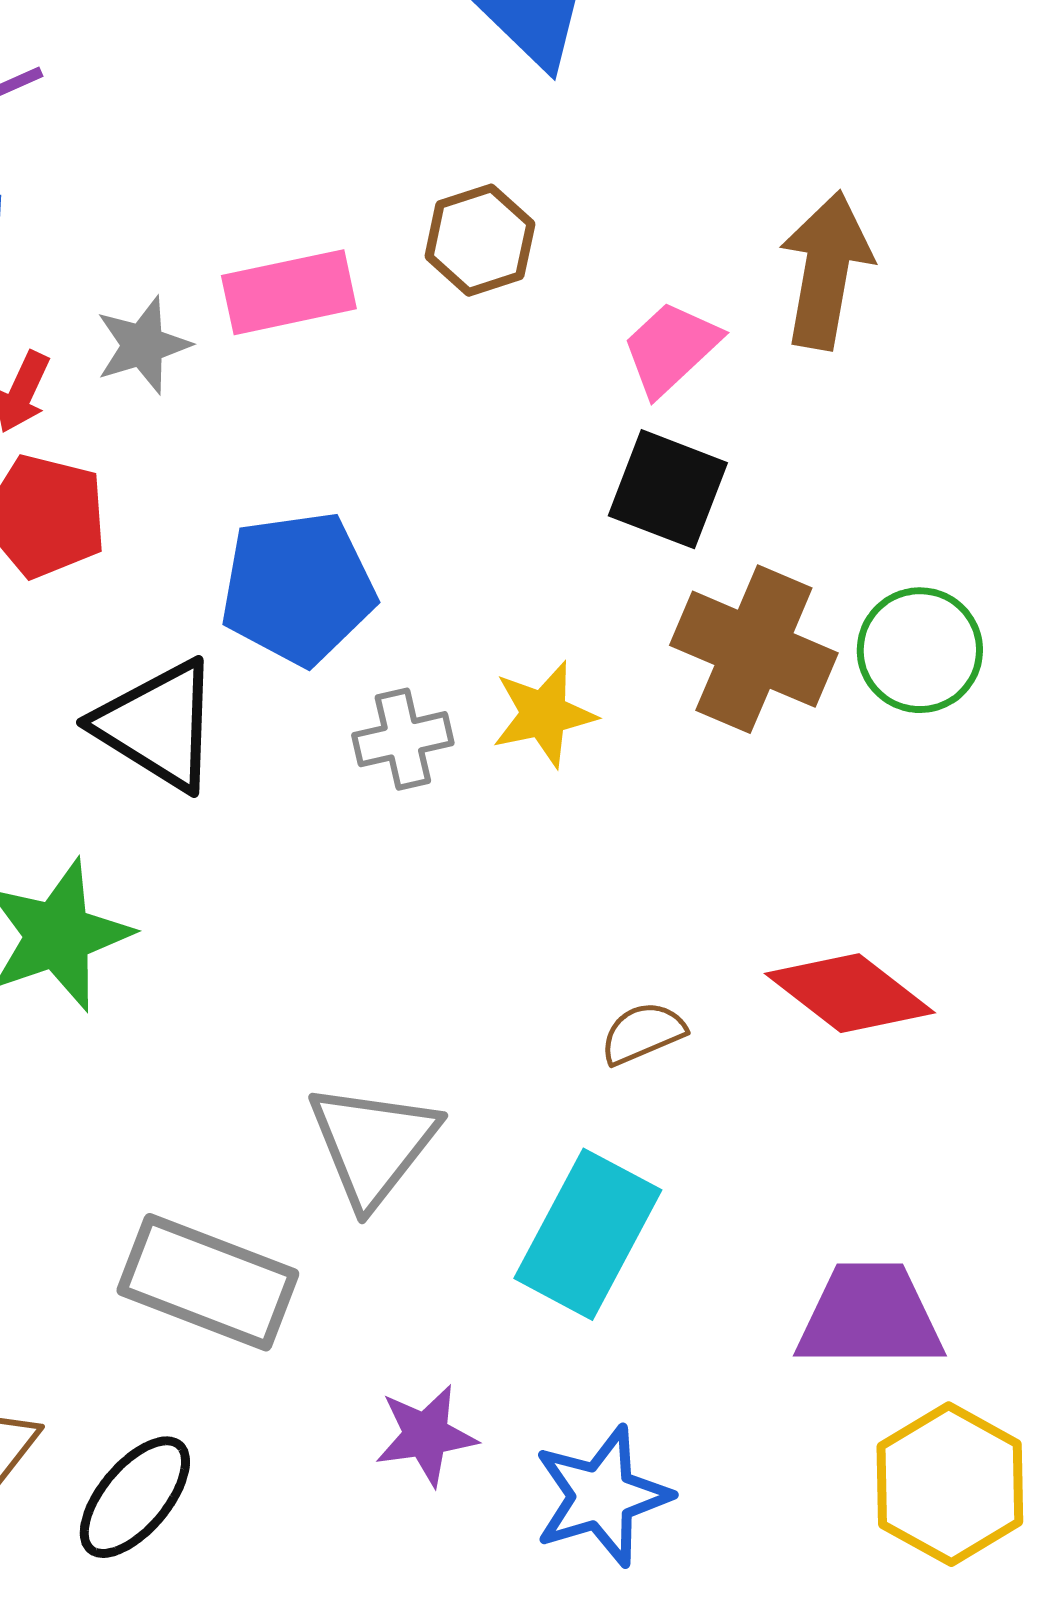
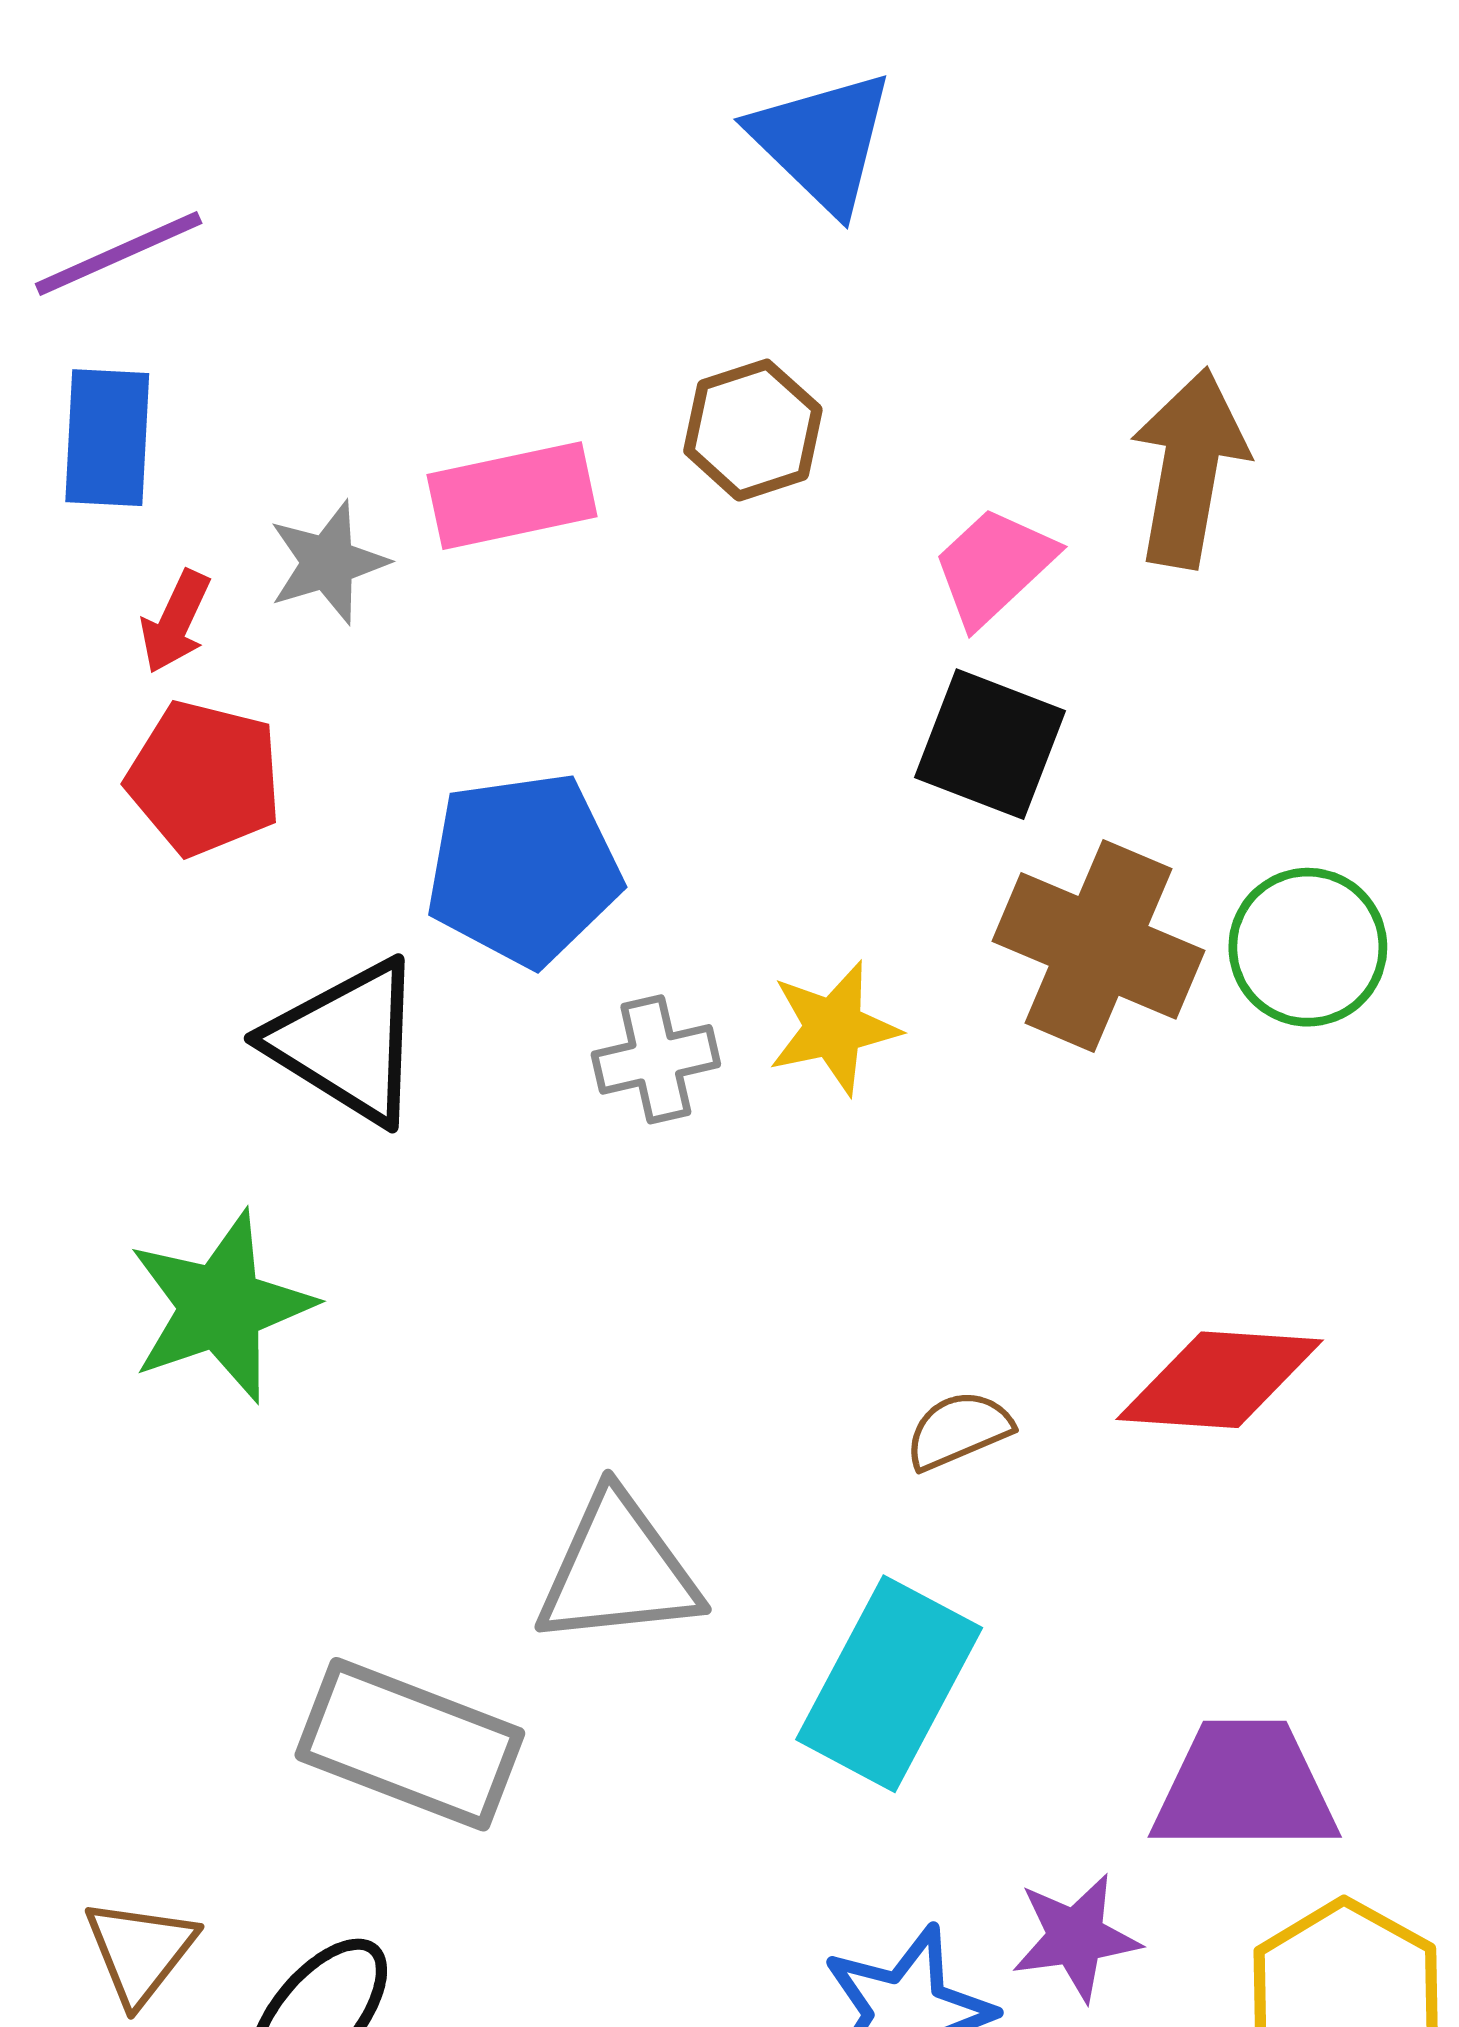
red diamond: (850, 993) -> (1220, 1380), turned -34
gray triangle: (373, 1144) -> (618, 1570), turned 46
purple star: (426, 1435) -> (1076, 1937), moved

